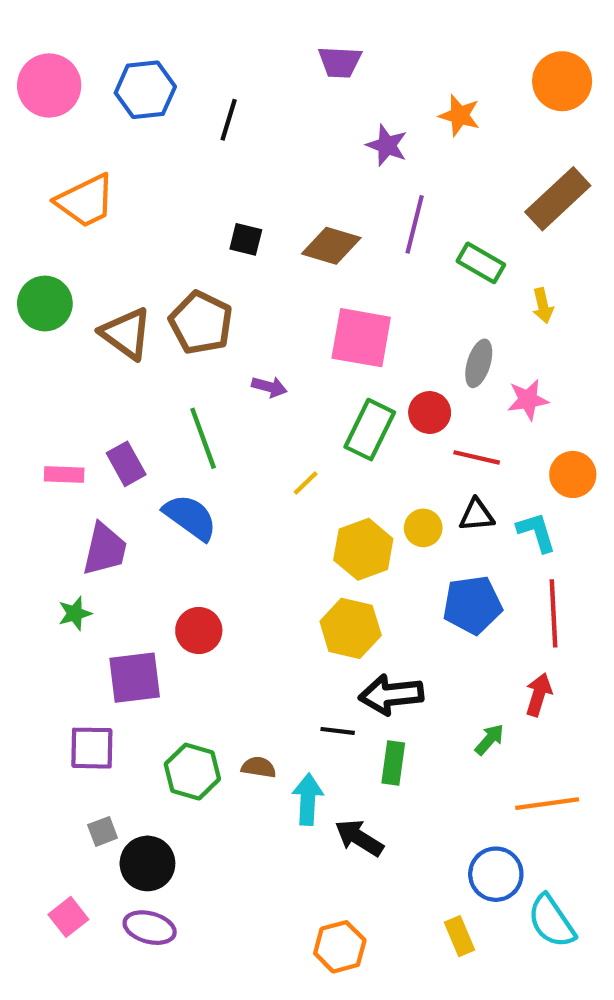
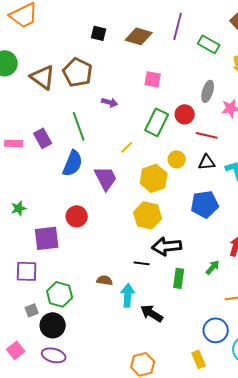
pink square: (361, 338) -> (153, 79), size x0.6
blue semicircle: (190, 517) -> (73, 163), turned 76
yellow circle: (423, 528) -> (177, 159), moved
purple trapezoid: (105, 549) -> (106, 178), moved, turned -40
green rectangle: (393, 763) -> (179, 278), moved
green hexagon: (192, 772) -> (60, 294), moved

